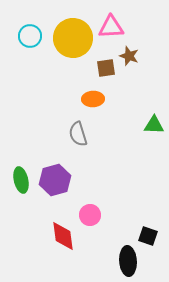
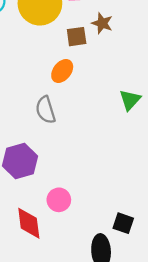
orange ellipse: (93, 99) -> (62, 71), turned -50
green triangle: (154, 125) -> (130, 100), turned -50

